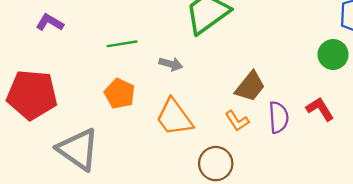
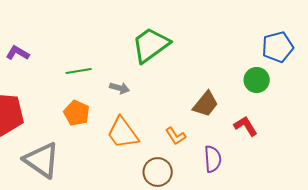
brown trapezoid: (250, 87) -> (206, 104), moved
purple semicircle: (279, 117) -> (213, 159), moved

